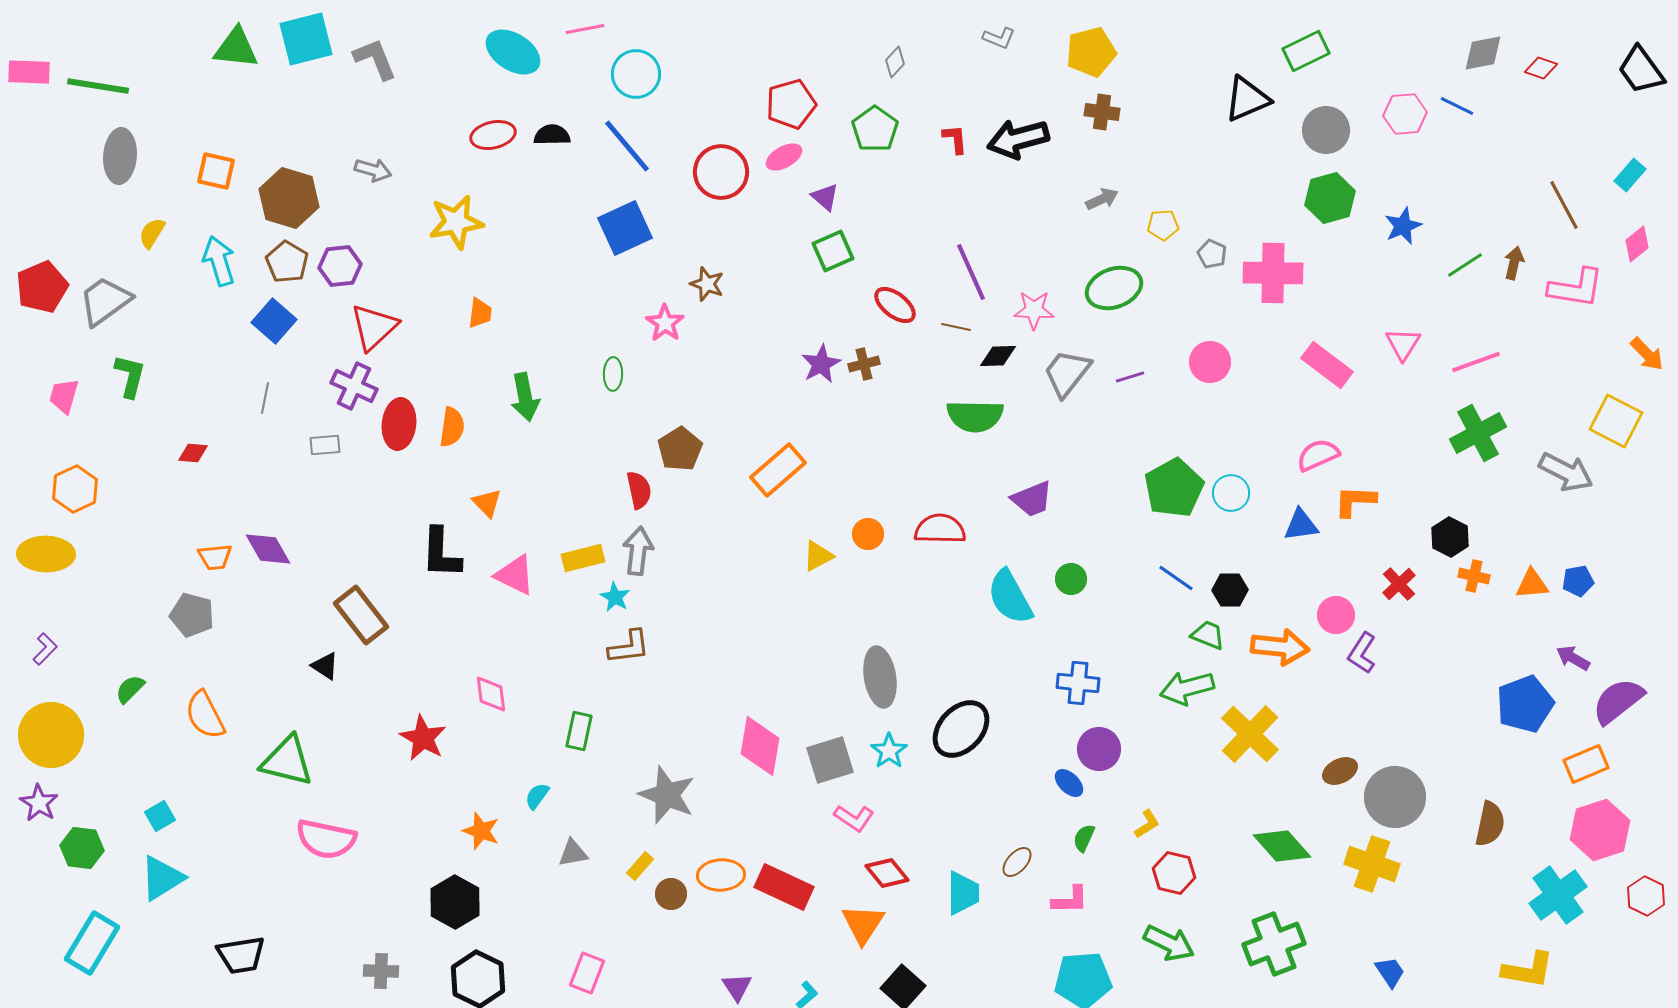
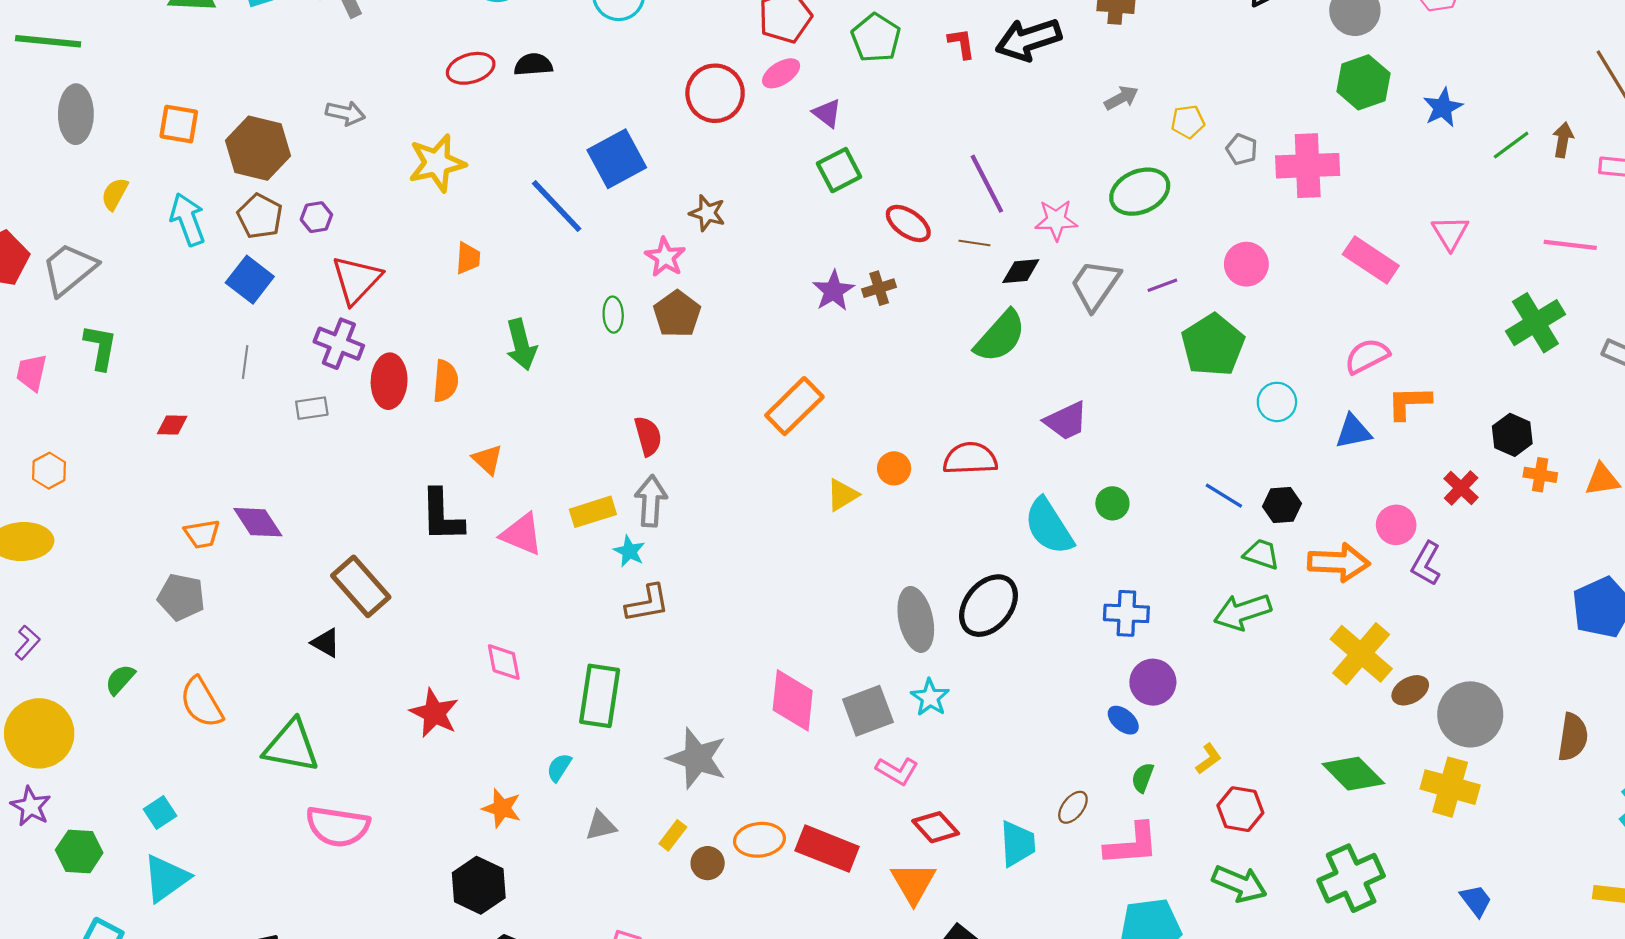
blue line: (627, 146) -> (557, 206), moved
purple hexagon: (340, 266) -> (316, 217), size x0.7
pink line: (1476, 362) -> (1570, 245), moved, turned 30
green semicircle: (975, 416) -> (1000, 336), turned -46
brown pentagon: (680, 449) -> (677, 314), moved
green pentagon: (1174, 488) -> (1213, 345), moved
orange hexagon: (75, 489) -> (49, 471), size x0.7
black ellipse: (961, 729) -> (989, 606), moved
green rectangle: (579, 731) -> (600, 696), size x1.5
yellow cross: (1250, 734) -> (1361, 654), moved
pink L-shape: (1070, 900) -> (1132, 844), size x1.4

